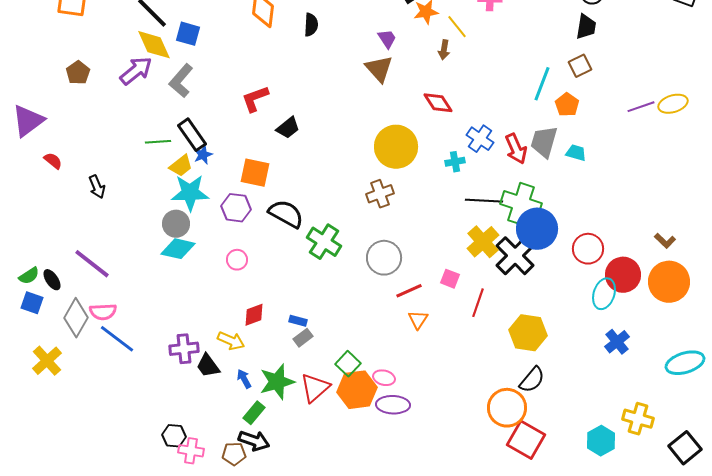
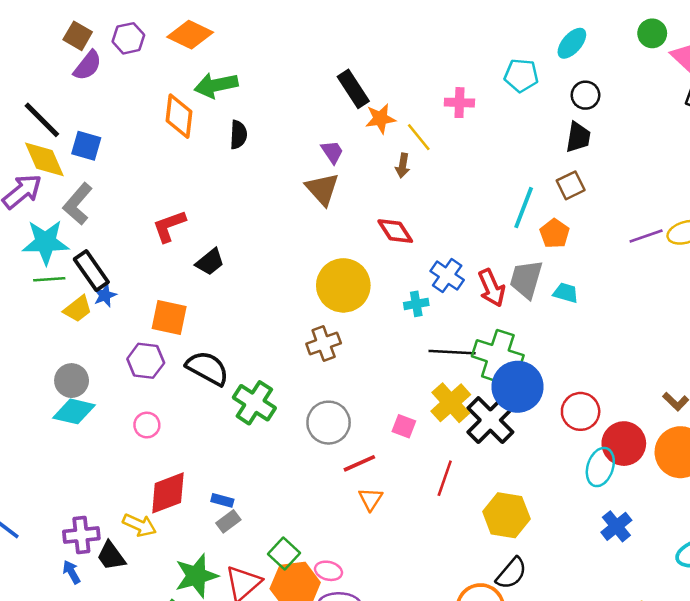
cyan star: (190, 193) -> (46, 242), moved
pink square: (450, 279) -> (404, 426), moved
red diamond: (254, 315) -> (168, 493), size x1.5
blue arrow: (244, 379) -> (72, 572), moved

